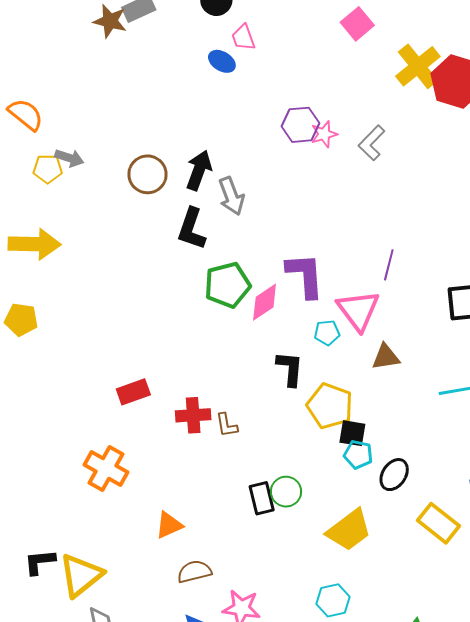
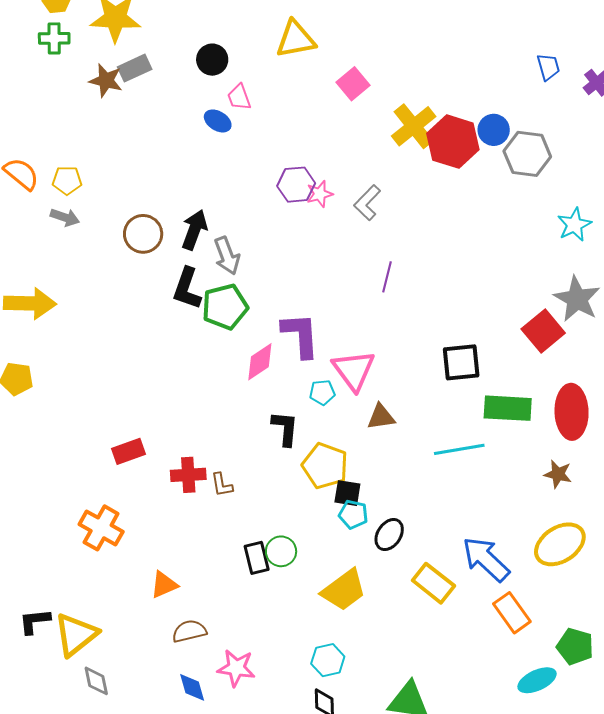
yellow pentagon: (48, 169) -> (67, 180), moved
purple line: (389, 265) -> (387, 277), moved
green pentagon: (227, 285) -> (225, 307), moved

